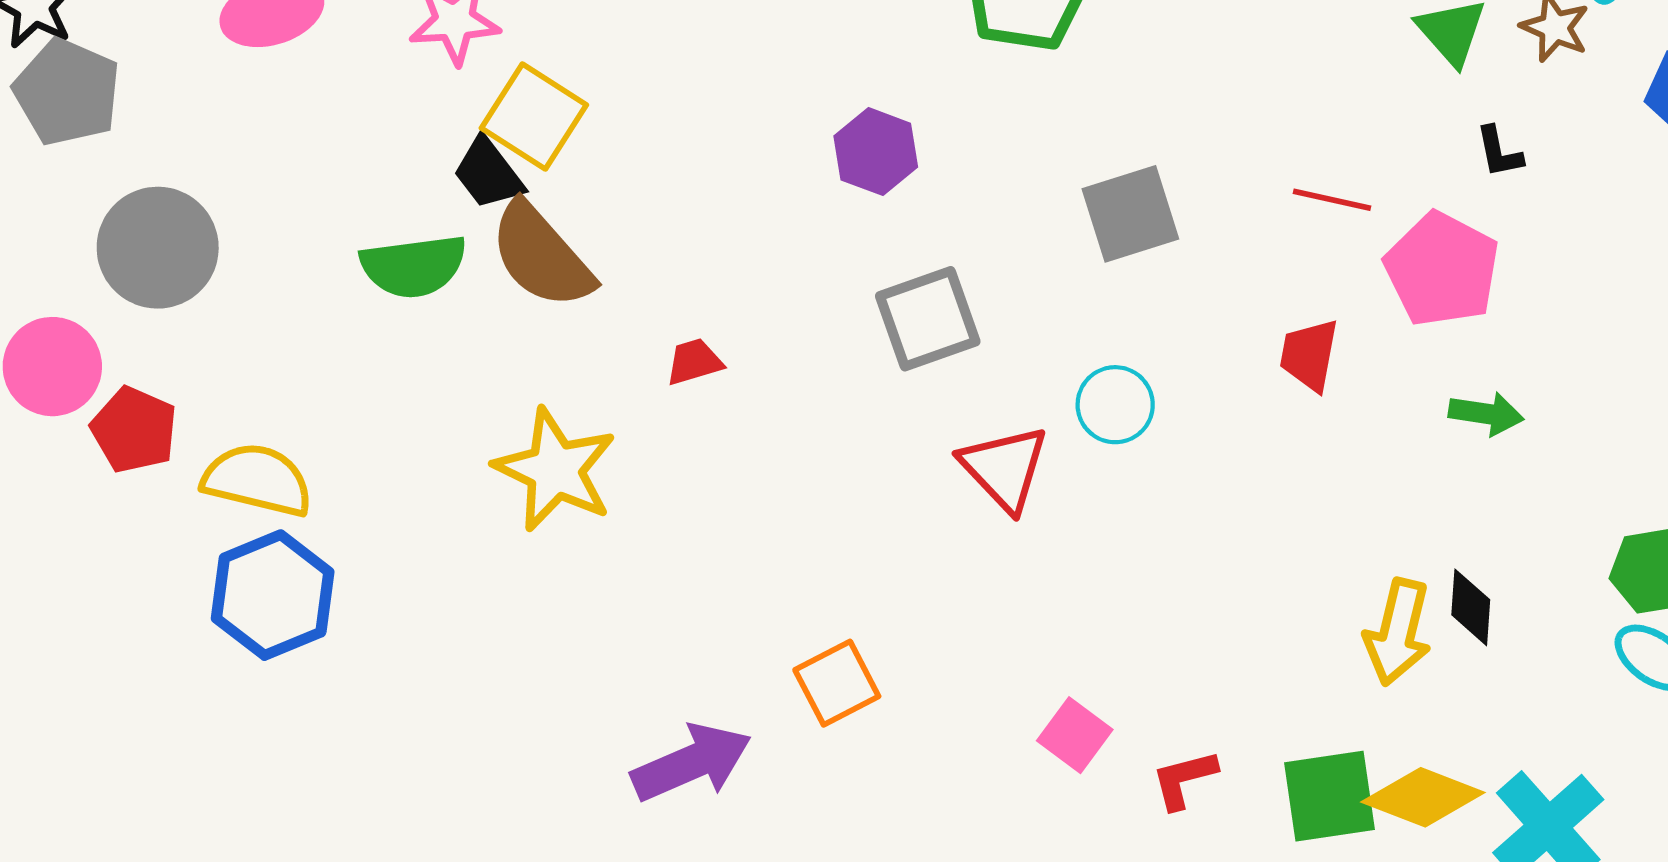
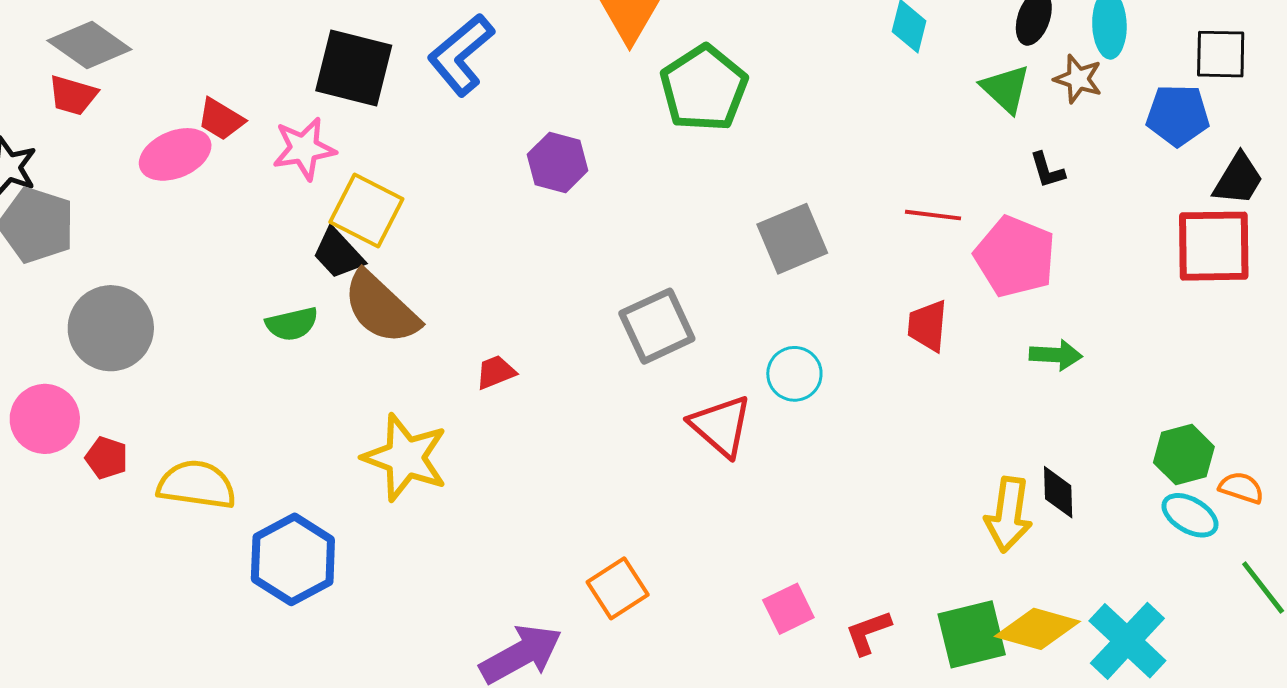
purple hexagon: (876, 152) -> (558, 162), moved
green semicircle: (414, 266) -> (292, 324), size x0.7
red pentagon: (134, 430) -> (107, 458), size x0.7
blue hexagon: (273, 595) -> (293, 559), moved
pink square: (1075, 735) -> (788, 609), turned 33

